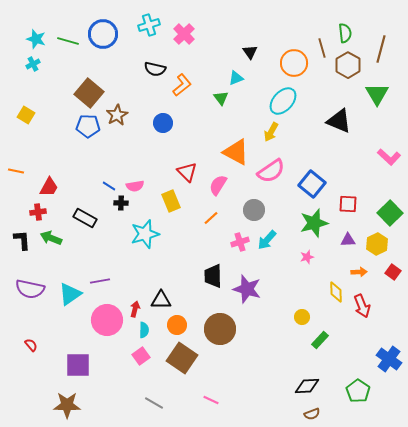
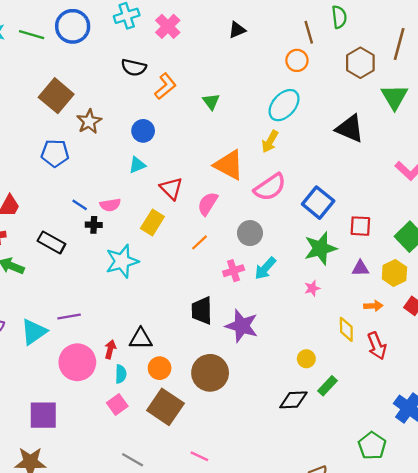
green semicircle: (345, 33) -> (339, 17), moved
brown line: (322, 48) -> (309, 32), moved
black triangle: (250, 52) -> (237, 30), moved, turned 42
orange circle: (294, 63) -> (297, 60), size x0.7
cyan triangle: (236, 78) -> (137, 165), moved
blue pentagon: (88, 126) -> (55, 153), moved
yellow rectangle: (171, 201) -> (152, 222), turned 55
black diamond: (307, 386) -> (293, 400), moved

